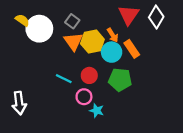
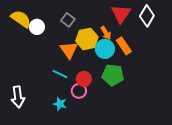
yellow semicircle: (22, 20) -> (21, 19), size x1.5
white circle: (39, 29) -> (37, 27), size x0.6
orange triangle: (73, 41) -> (69, 50), moved
red circle: (89, 75) -> (84, 79), moved
cyan star: (97, 111) -> (60, 104), moved

